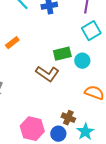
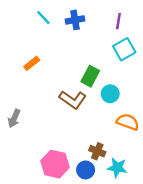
green rectangle: (62, 54) -> (90, 76), turned -48
cyan circle: (82, 61) -> (110, 94), moved
cyan star: (85, 132) -> (117, 168), turned -30

